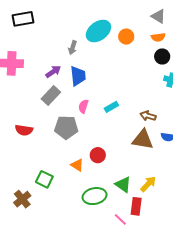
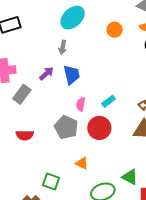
cyan ellipse: (98, 31) -> (73, 18), moved
gray rectangle: (51, 96) -> (22, 94), moved
gray pentagon: (66, 127) -> (66, 127), turned 30
red circle: (98, 155) -> (99, 128), moved, size x1.5

